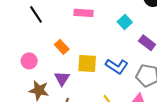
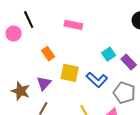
cyan square: (125, 22) -> (109, 54), moved
pink circle: (29, 61) -> (14, 34), moved

